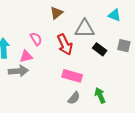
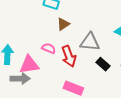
pink semicircle: (36, 39) -> (49, 48), moved, turned -40
pink triangle: (26, 56) -> (29, 65), size x1.5

